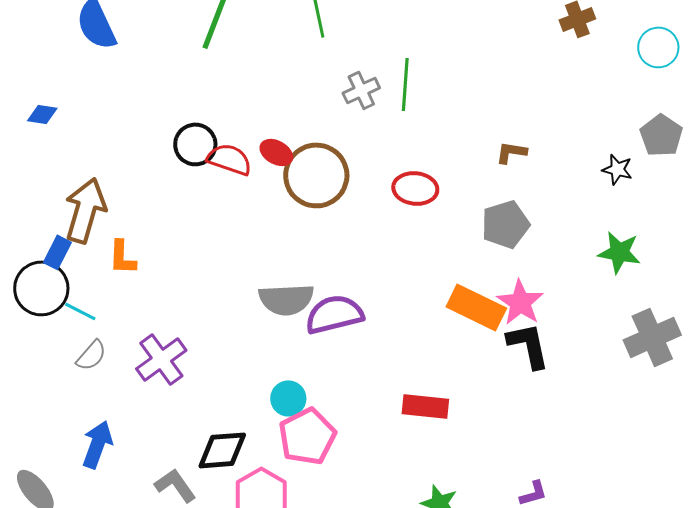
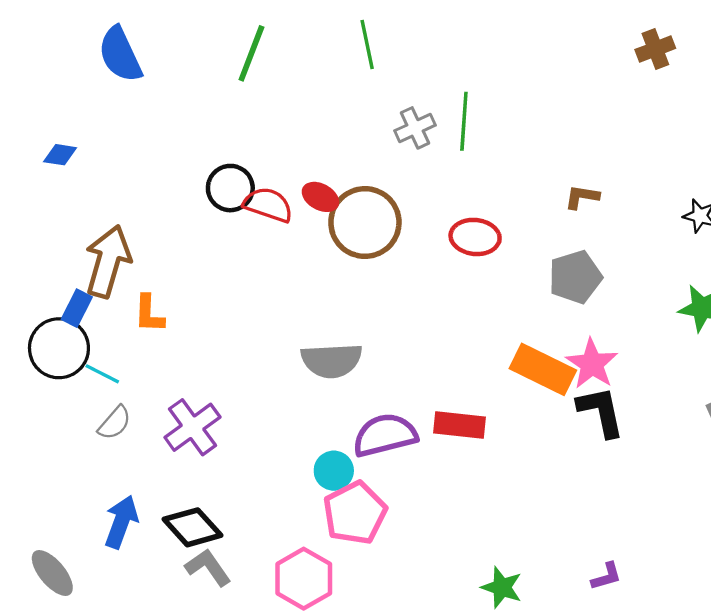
purple semicircle: (334, 314) -> (385, 435), moved
red rectangle: (425, 406) -> (460, 425), moved
black diamond: (222, 450) -> (192, 527), moved, turned 52

